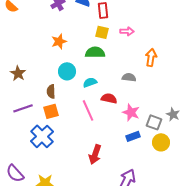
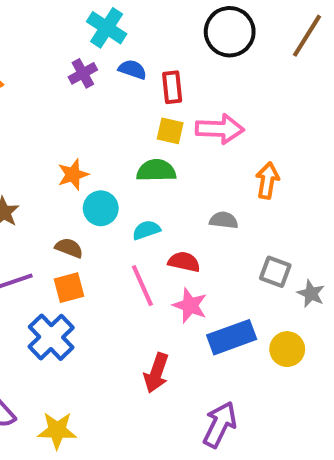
pink arrow: (127, 31) -> (220, 129), size x1.6
orange star: (59, 41) -> (73, 175), moved
brown semicircle: (51, 91) -> (69, 248), turned 112
pink star: (131, 112) -> (190, 305), moved
gray square: (154, 122) -> (275, 272), moved
blue rectangle: (133, 136) -> (232, 337), size x1.6

